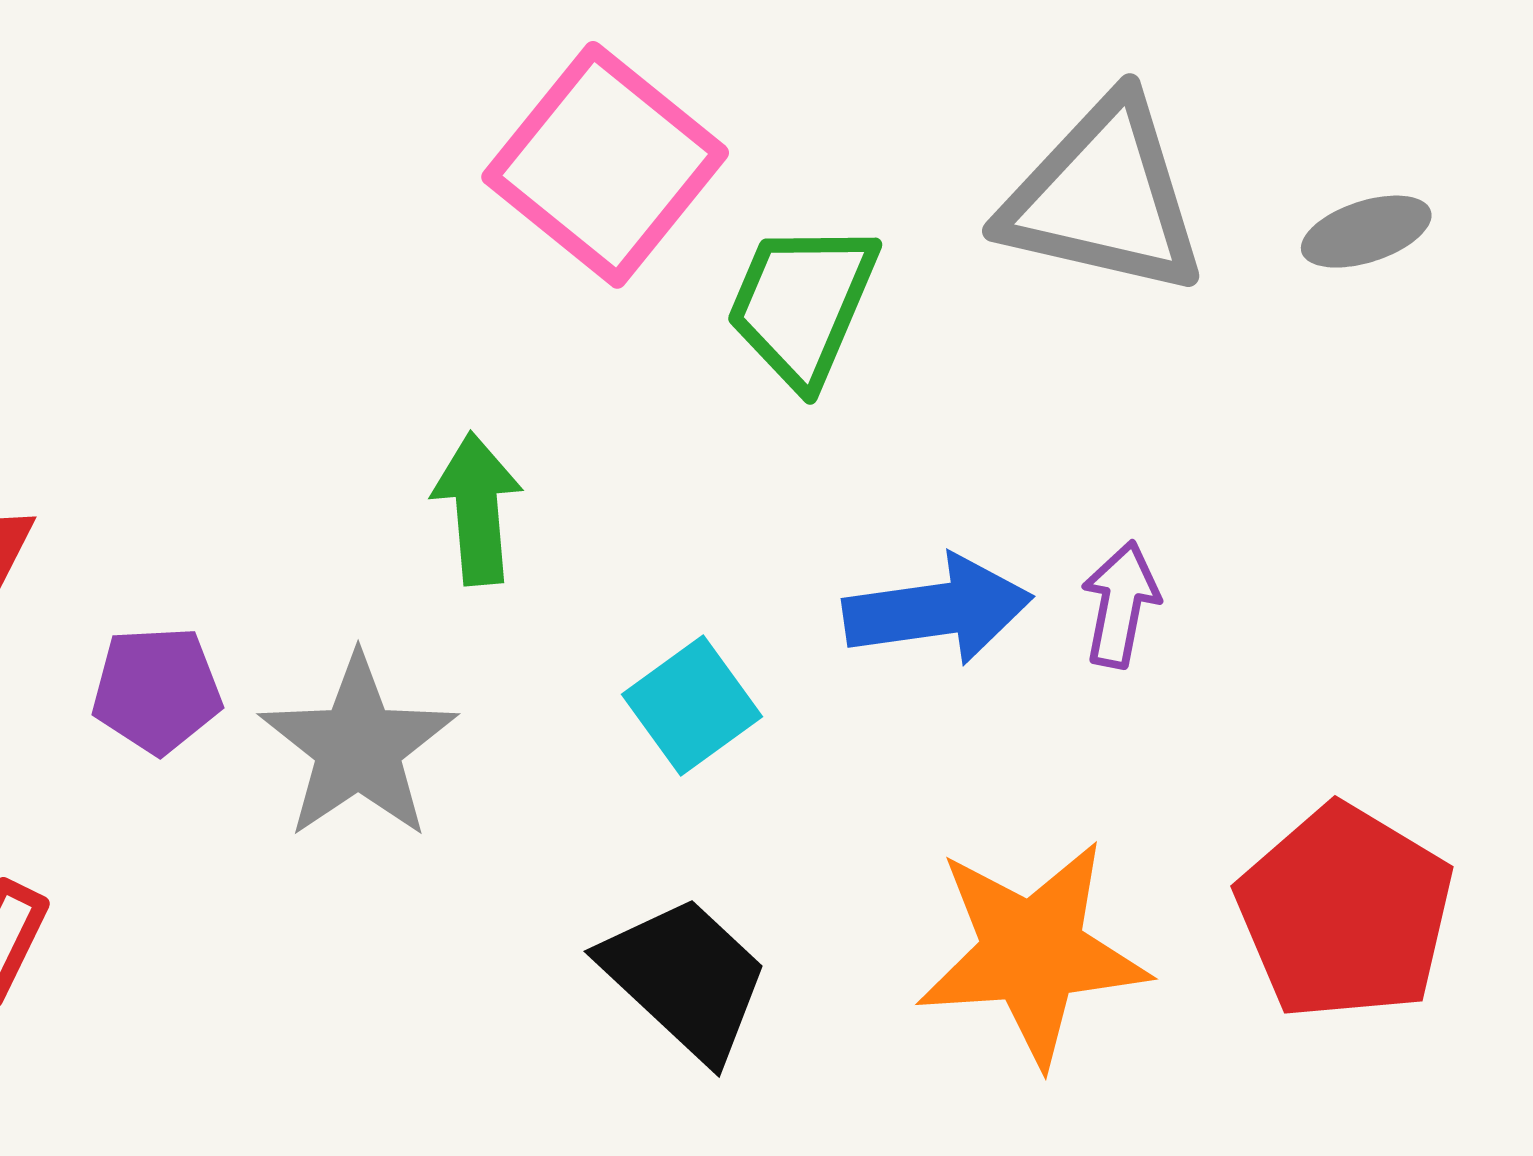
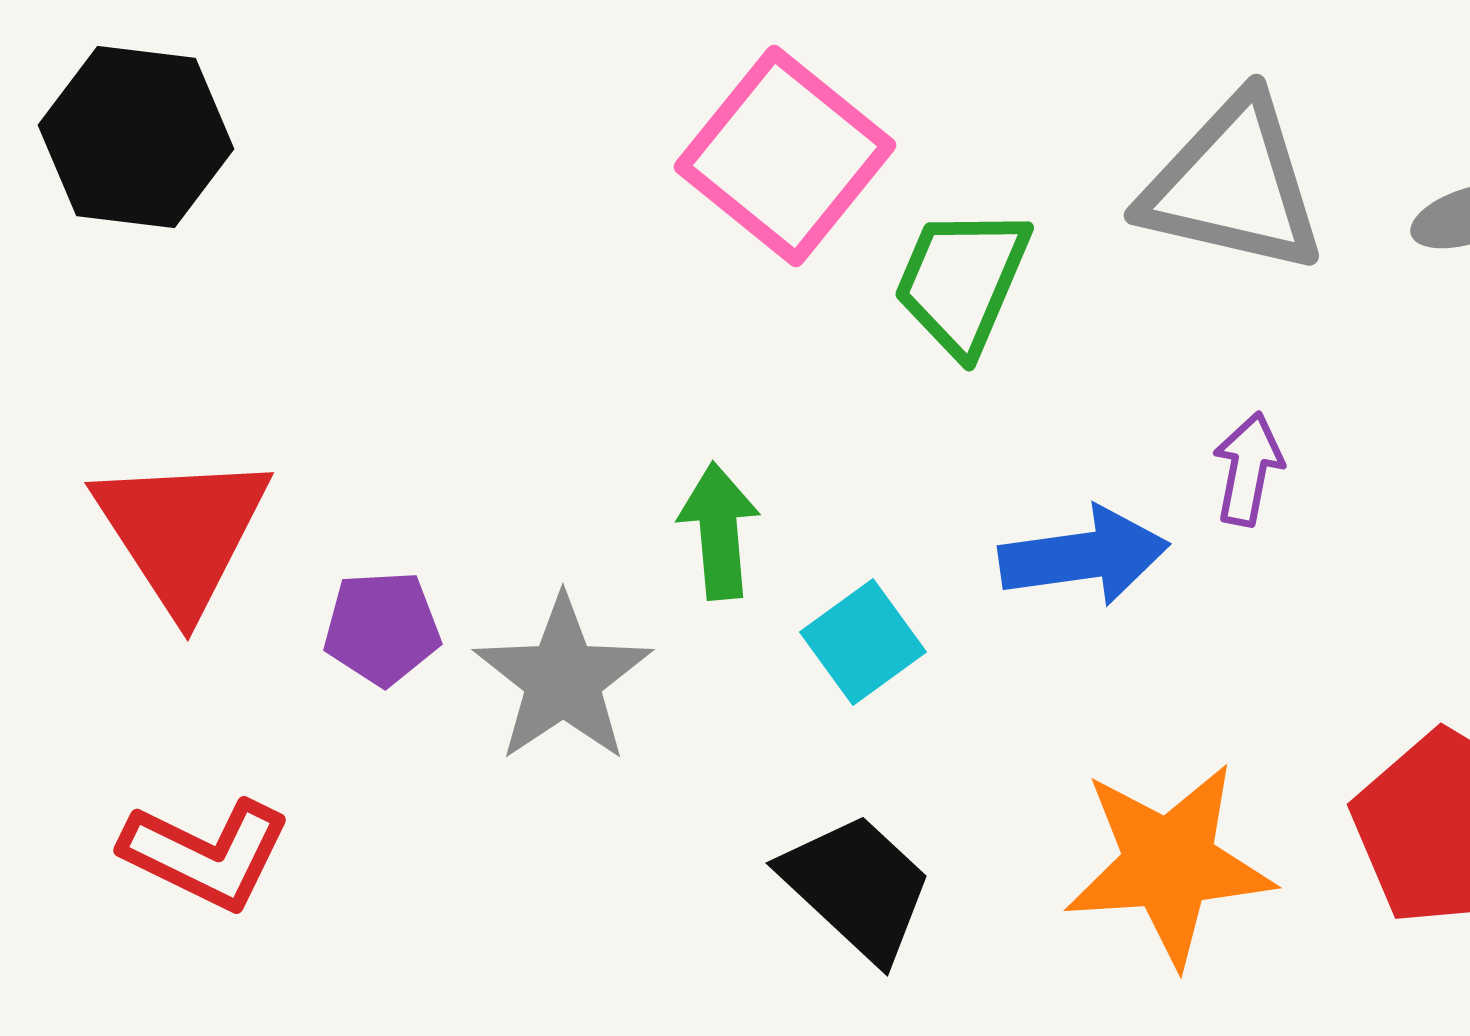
green arrow: (477, 509) -> (719, 531), moved
purple arrow: (1120, 604) -> (1248, 469), moved

